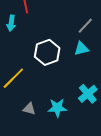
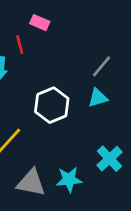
gray triangle: (29, 109) -> (31, 183), size x1.6

